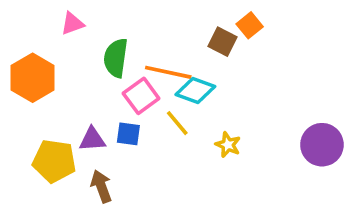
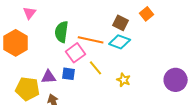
pink triangle: (72, 24) -> (30, 13), moved, turned -32
orange square: (250, 25) -> (147, 14), moved
cyan diamond: (195, 90) -> (120, 42), moved

